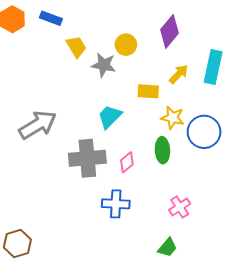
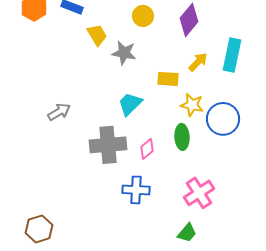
yellow circle: (126, 45) -> (143, 16), moved
gray arrow: (38, 125) -> (59, 112), size x0.6
pink cross: (180, 207) -> (199, 193), size x1.4

